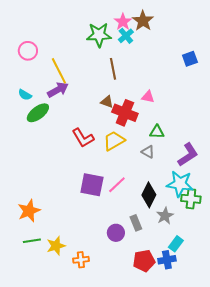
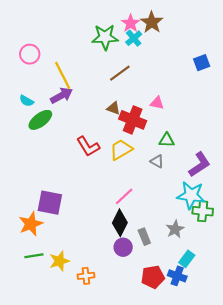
brown line: (113, 69) -> (120, 73), turned 65
purple square: (92, 185) -> (50, 203), moved
black diamond: (149, 195) -> (120, 223), moved
blue cross: (167, 260) -> (177, 276), turned 30

